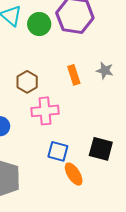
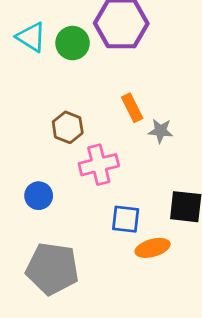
gray star: (105, 71) -> (161, 131), moved
orange ellipse: (74, 174) -> (153, 248), turned -65

